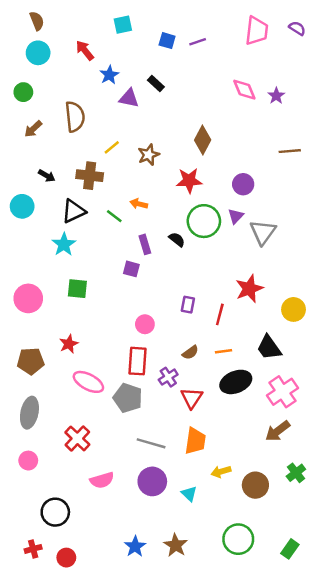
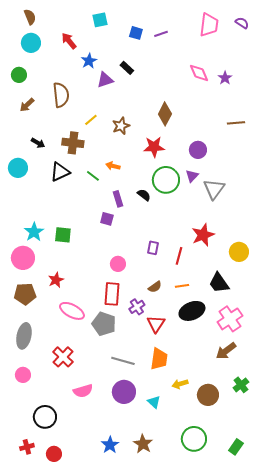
purple triangle: (129, 98) -> (105, 80), turned -30
cyan star: (64, 244) -> (34, 232), moved
pink circle: (28, 298) -> (23, 258), moved

